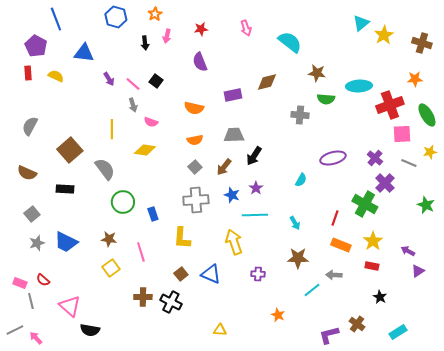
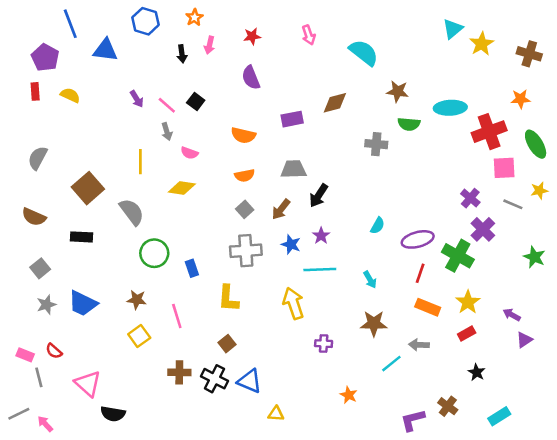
blue triangle: (84, 53) -> (105, 50), moved
purple ellipse: (333, 158) -> (418, 239), moved
red rectangle: (372, 266) -> (467, 334), turned -40
blue triangle: (211, 274) -> (250, 381), moved

